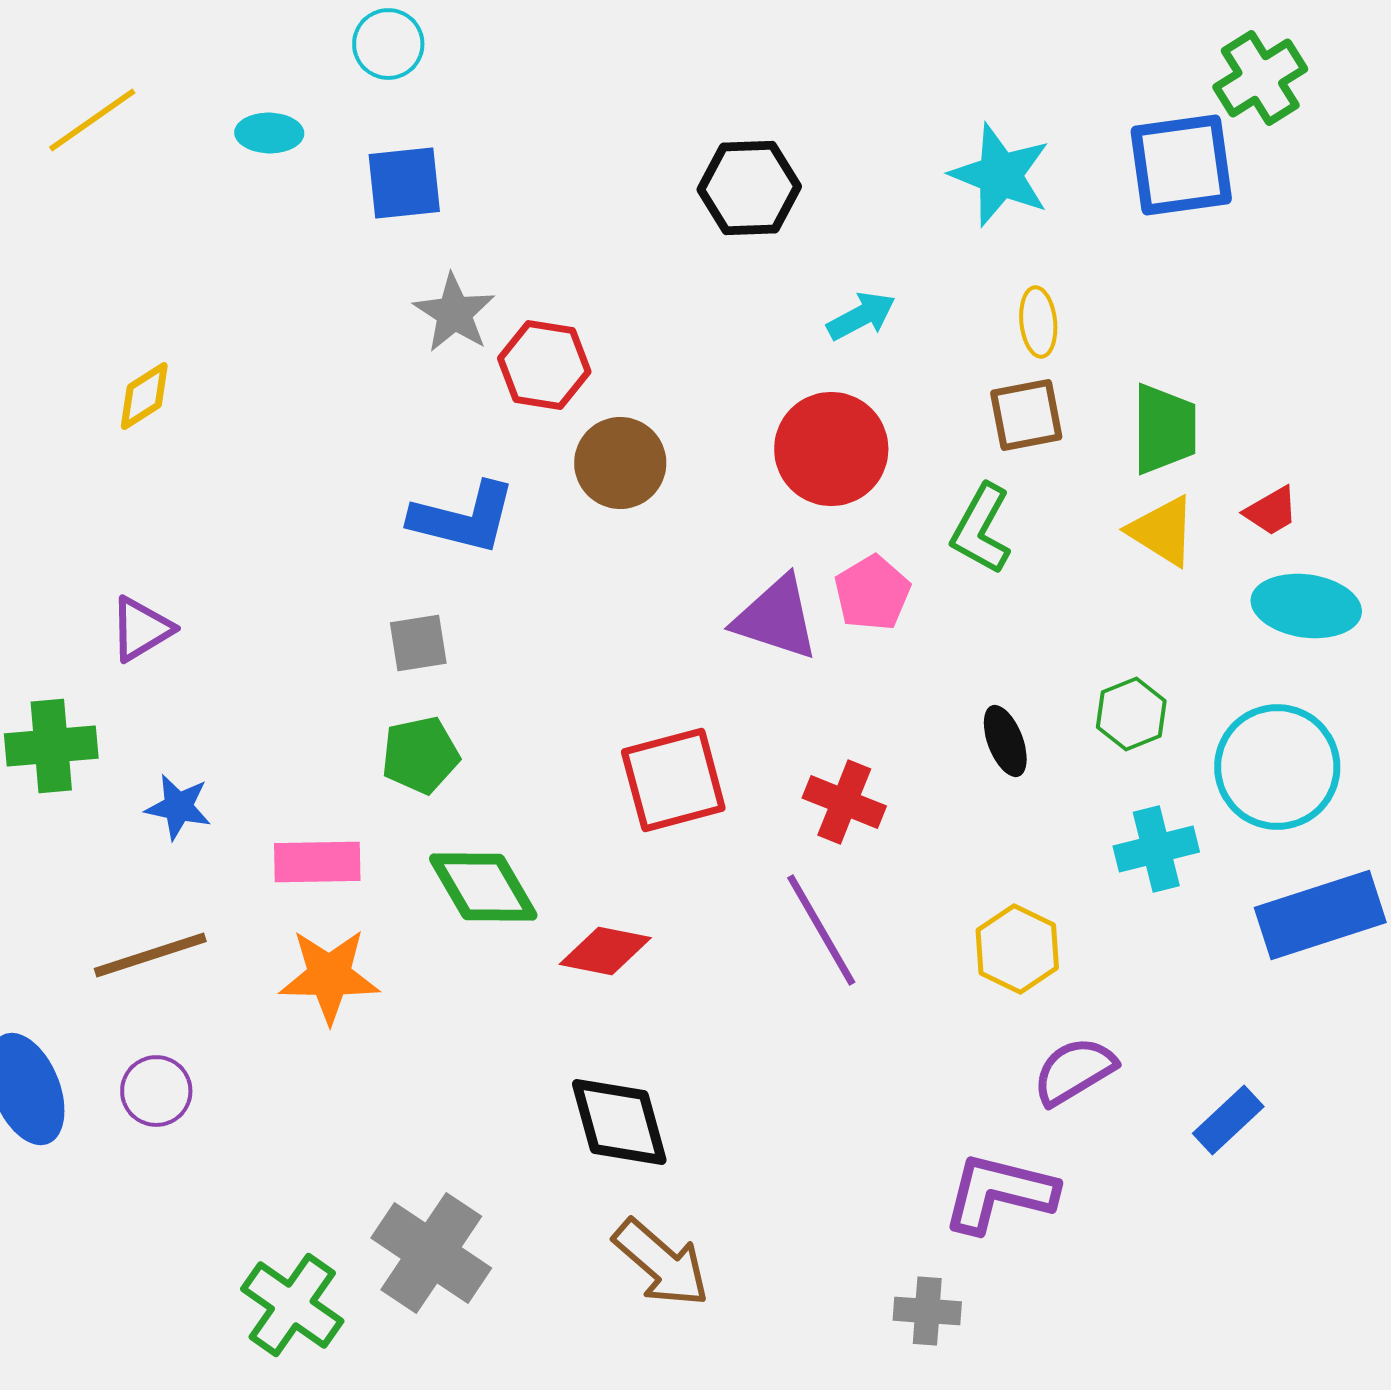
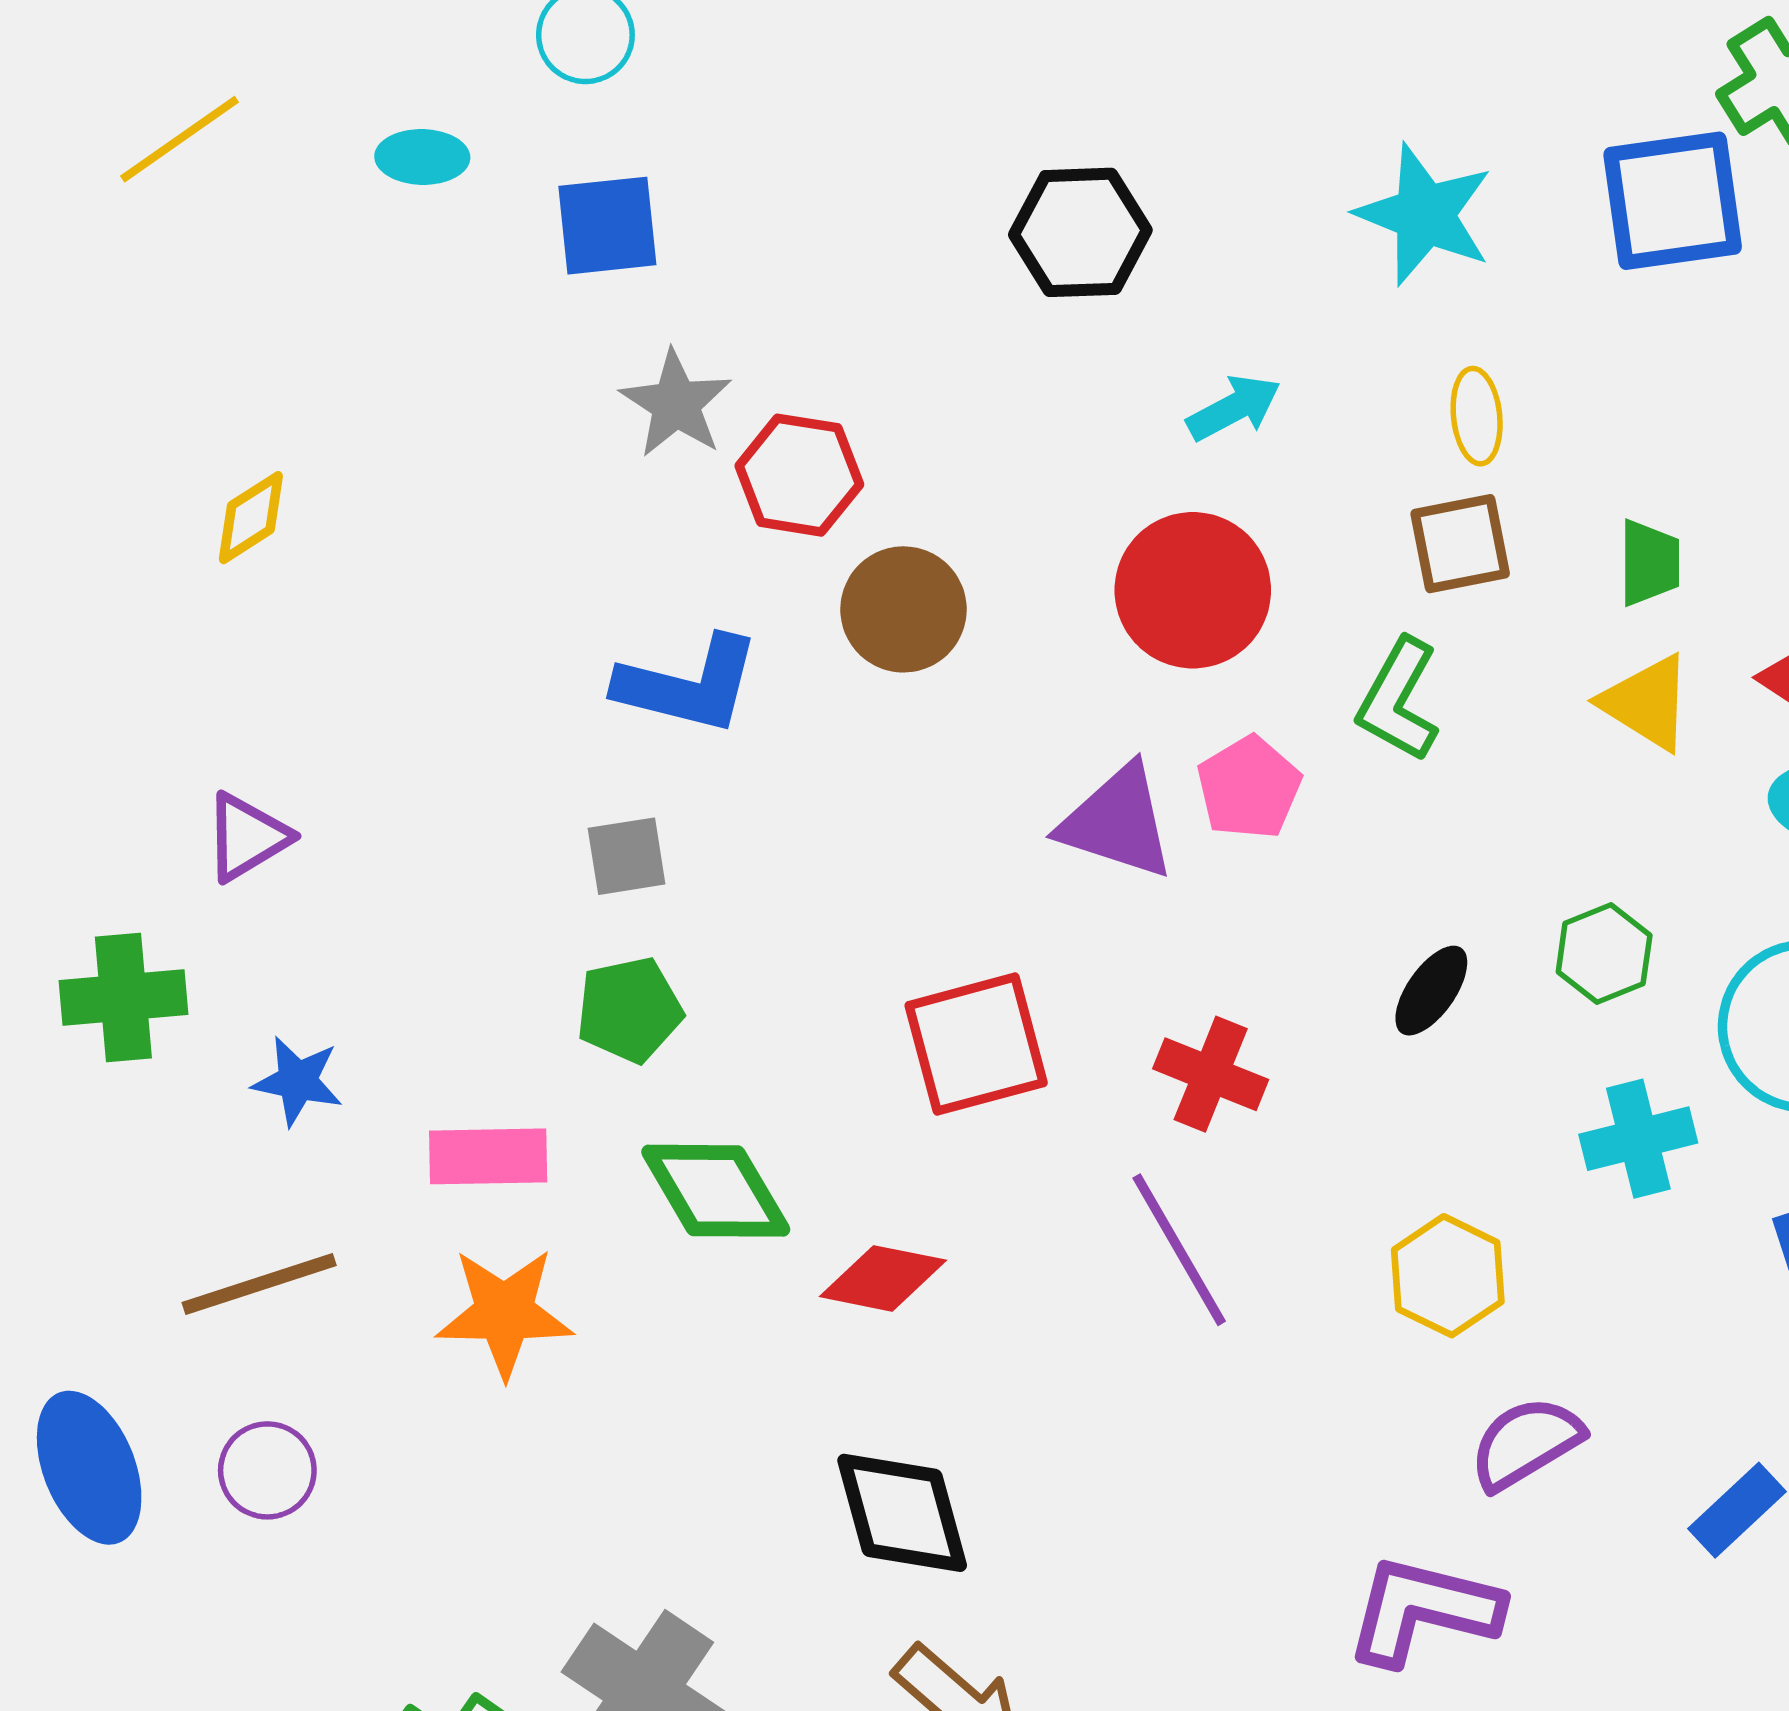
green trapezoid: (1164, 429) -> (1649, 563), size x0.7
black ellipse: (1005, 741) -> (1431, 991), turned 56

